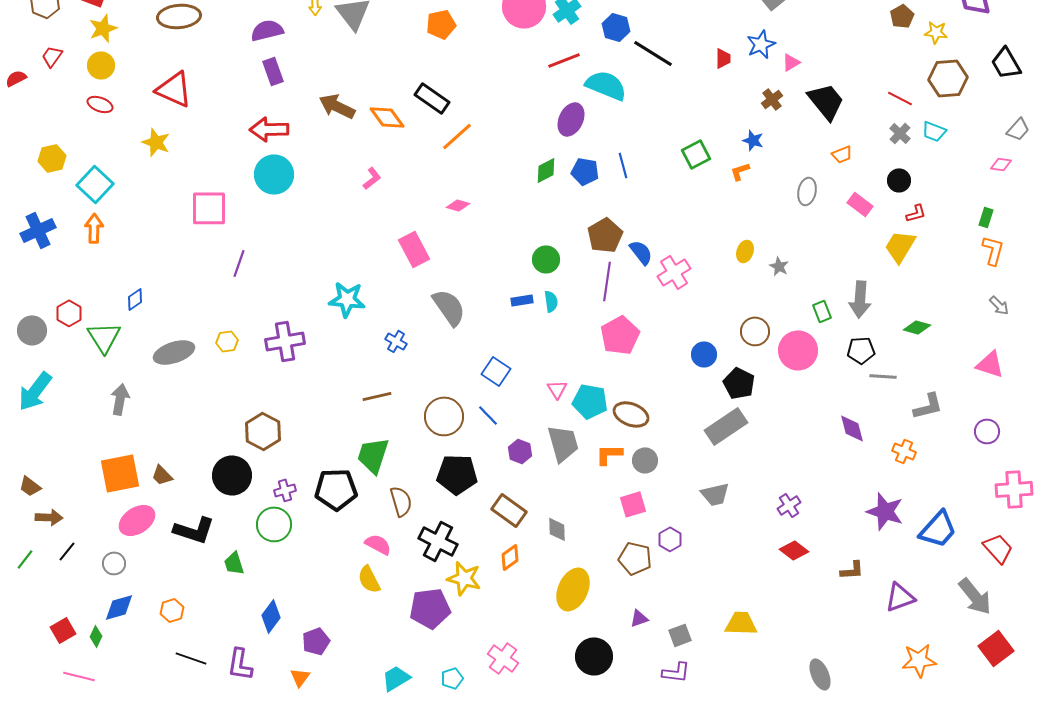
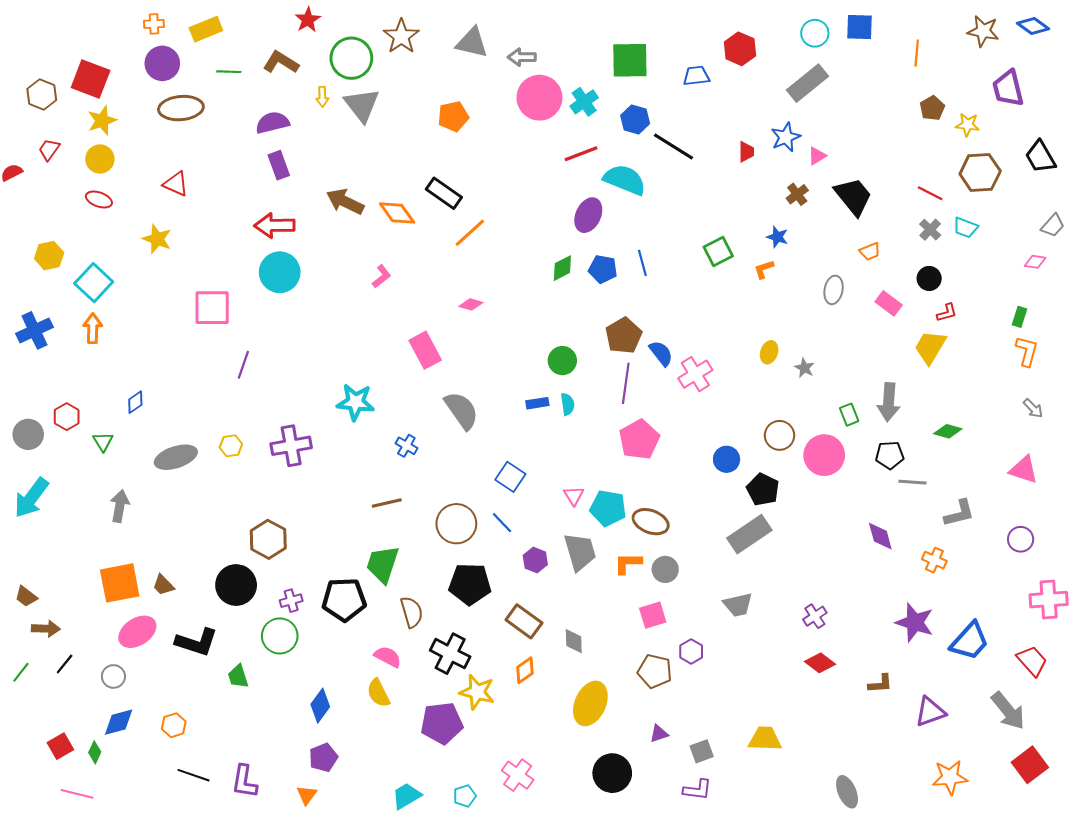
red triangle: (174, 89) -> (176, 184), size x0.7
green triangle: (104, 337) -> (103, 442), size x0.6
blue diamond: (271, 616) -> (320, 706), moved

